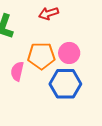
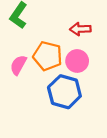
red arrow: (49, 13) -> (80, 29), moved

